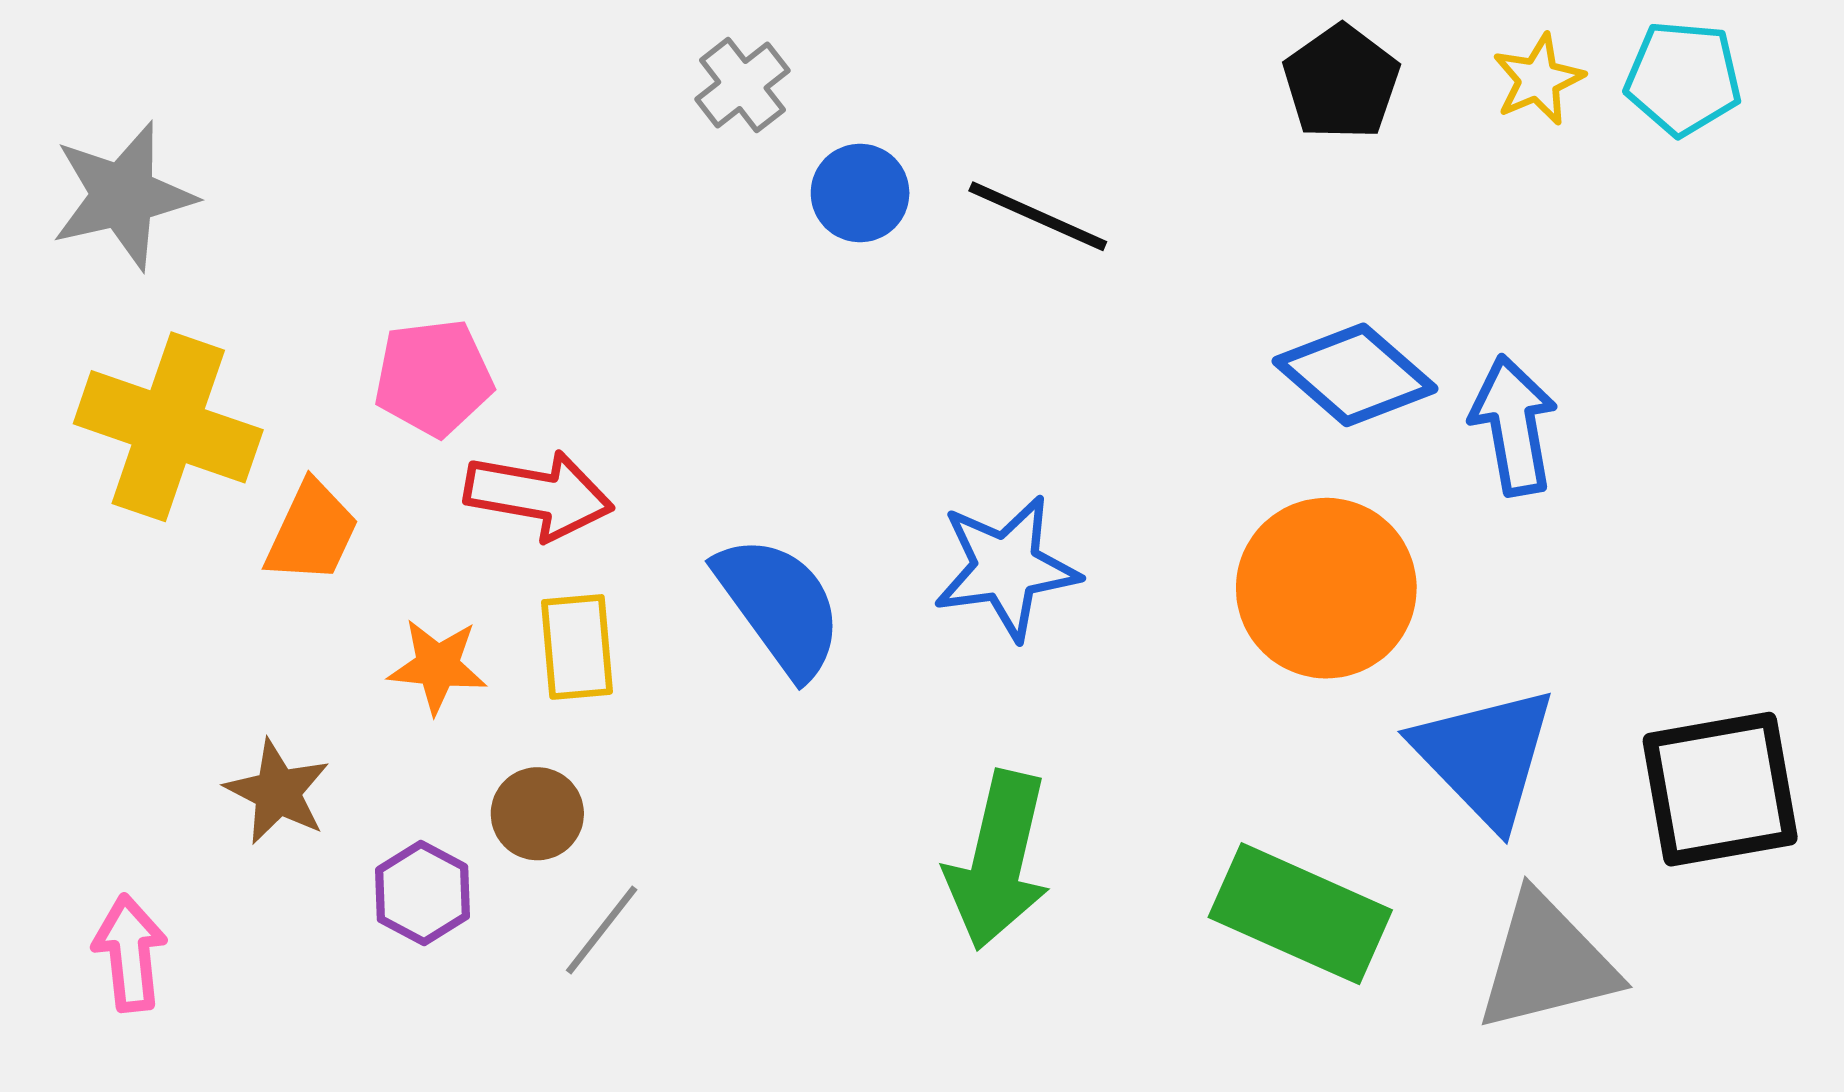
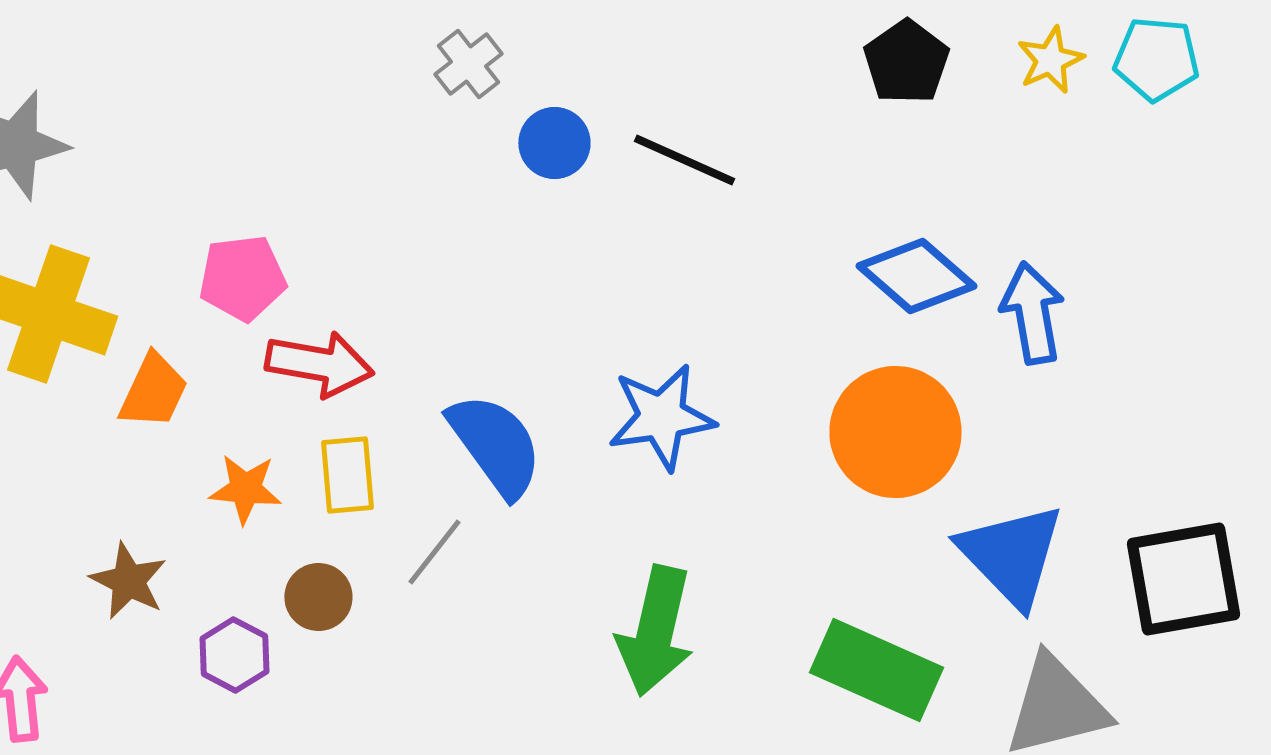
gray line: (602, 930) -> (434, 552), moved

